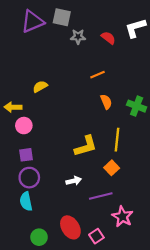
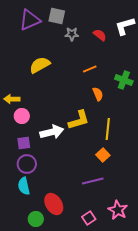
yellow semicircle: (40, 87) -> (40, 65), moved, size x1.5
green cross: (137, 106) -> (124, 80), moved
yellow L-shape: (86, 146) -> (79, 120), moved
white arrow: (74, 181) -> (52, 132), moved, size x1.6
pink star: (122, 217) -> (118, 210), moved
red ellipse: (70, 227) -> (54, 204), moved

